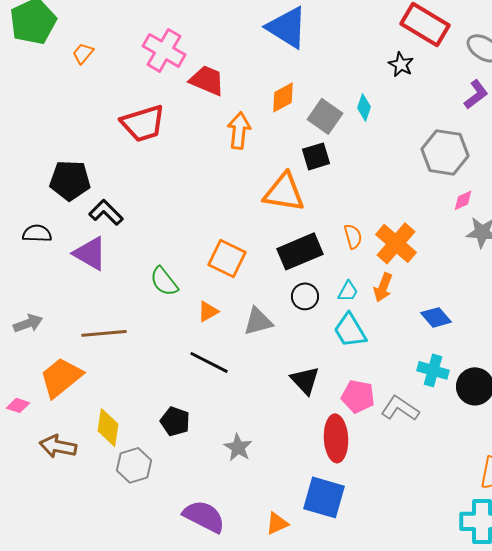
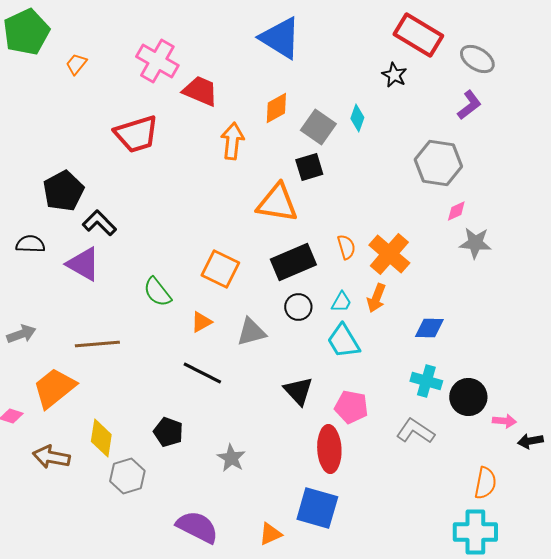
black pentagon: (70, 180) -> (63, 191), turned -30
blue diamond: (436, 317) -> (429, 328), turned -48
gray L-shape: (400, 408) -> (415, 431), moved

